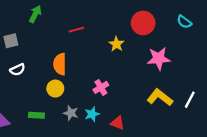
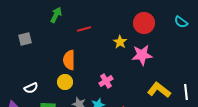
green arrow: (35, 14) -> (56, 15), moved
pink star: (159, 59) -> (142, 55), moved
white semicircle: (18, 70) -> (31, 88), moved
white line: (190, 100) -> (186, 92), turned -35

